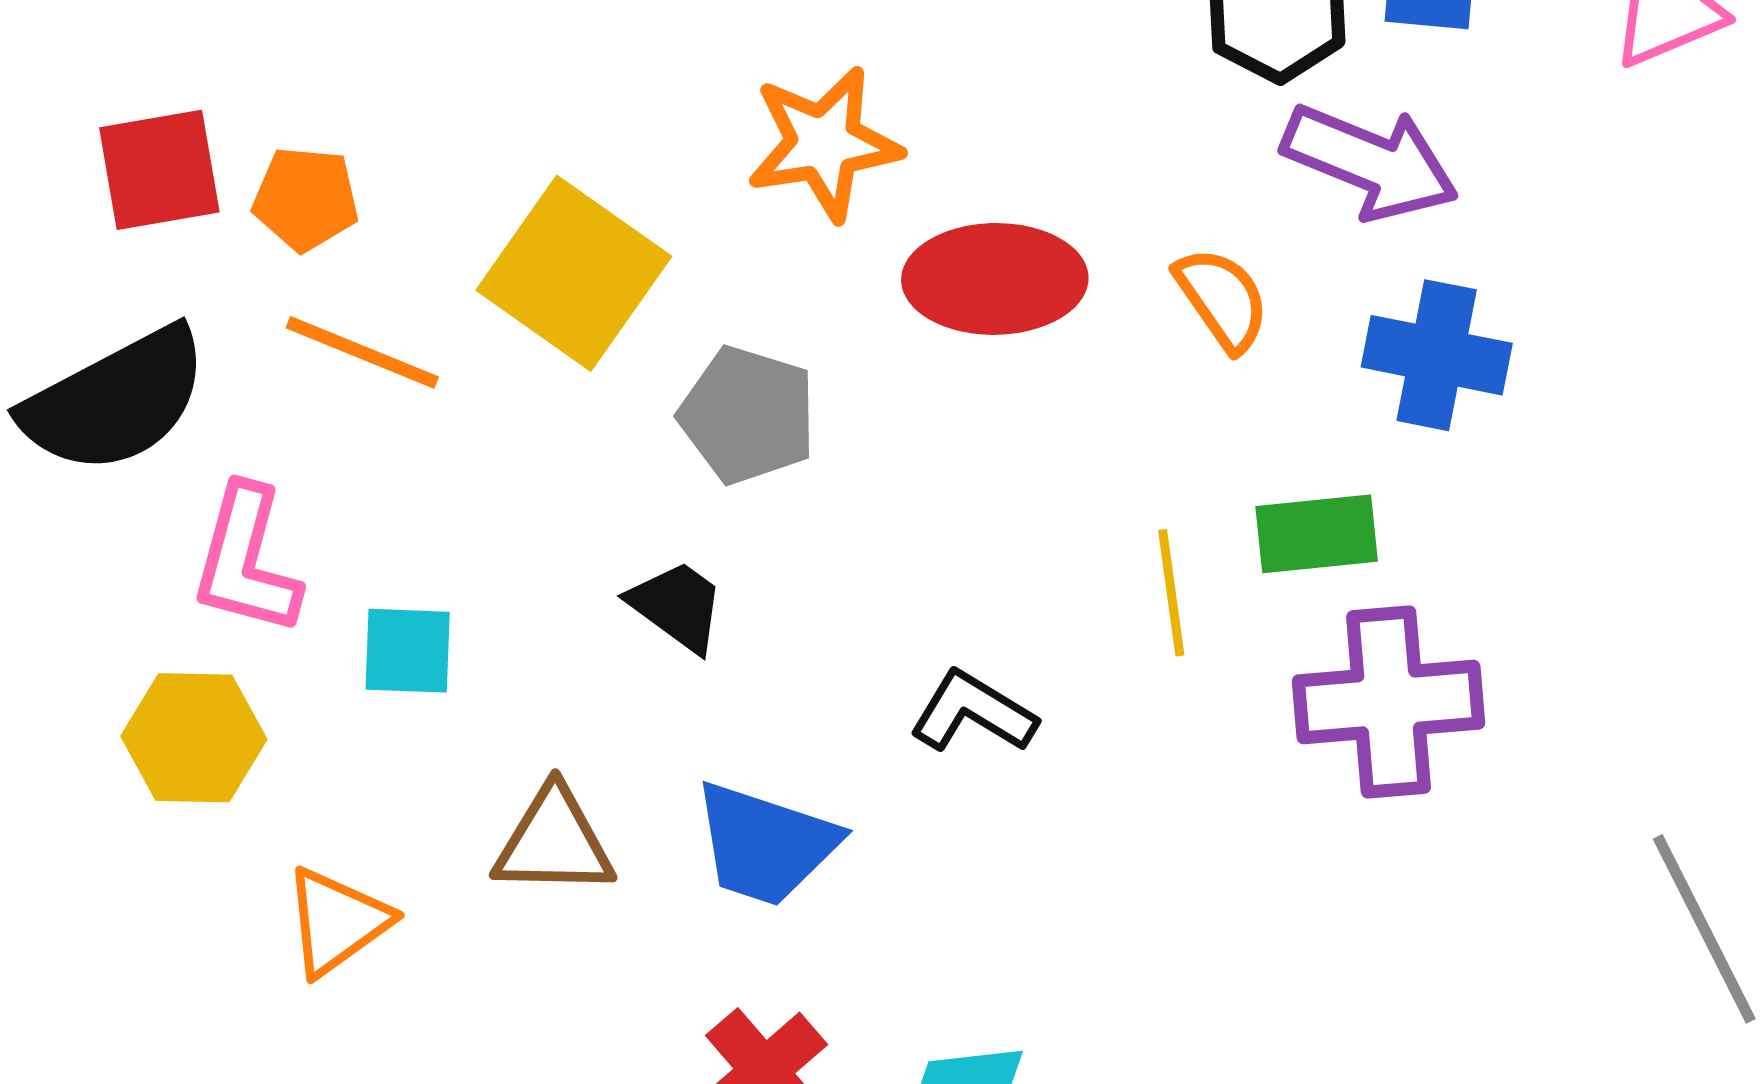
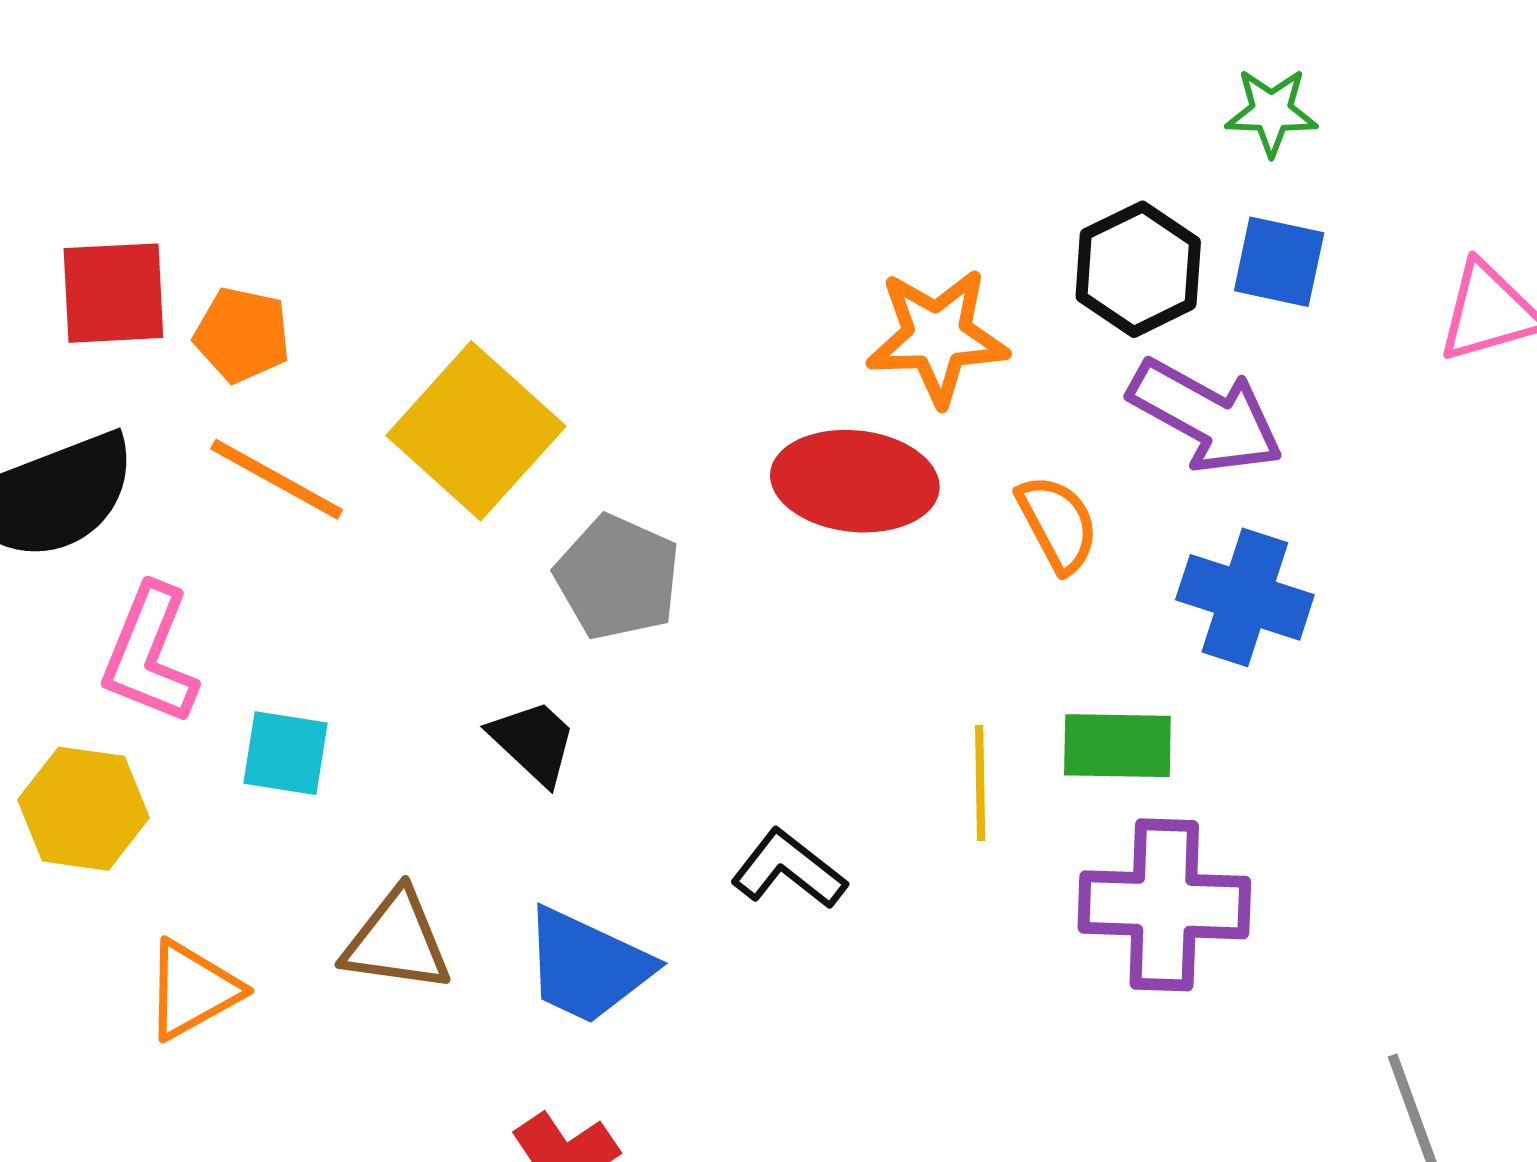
orange star: (824, 143) -> (937, 337), moved

